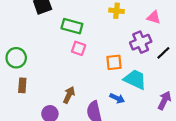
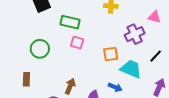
pink triangle: (154, 17) -> (154, 17), moved
black line: (163, 53) -> (156, 56), moved
green circle: (16, 58) -> (40, 49), moved

